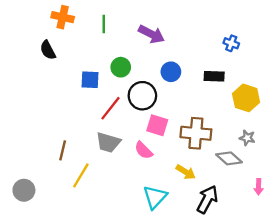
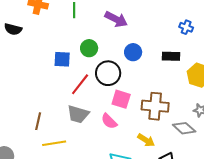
black semicircle: (48, 50) -> (13, 29), moved, turned -48
yellow line: (81, 175) -> (54, 143), turned 50

